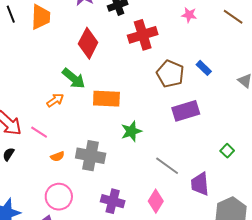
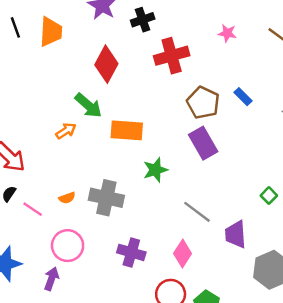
purple rectangle: (186, 111) -> (203, 143), moved, turned 76
pink line: (39, 132) -> (33, 209), moved

